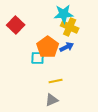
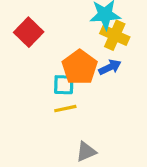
yellow line: (56, 81) -> (65, 109), moved

